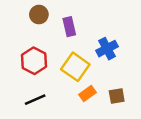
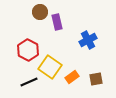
brown circle: (39, 15) -> (40, 12), moved
yellow square: (75, 67) -> (50, 67), moved

